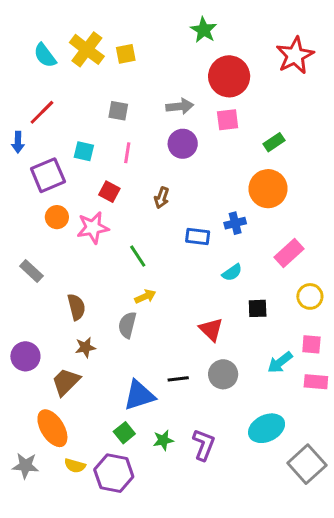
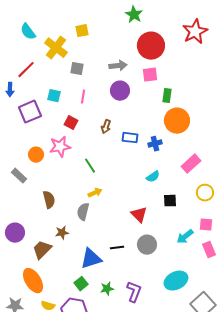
yellow cross: (87, 49) -> (56, 48), moved
green rectangle: (274, 142) -> (167, 96), moved, turned -48
orange circle: (57, 217) -> (36, 155), moved
blue rectangle: (198, 237) -> (130, 138), moved
brown star: (85, 347) -> (62, 233), moved
pink rectangle: (316, 382) -> (209, 250), turned 63

